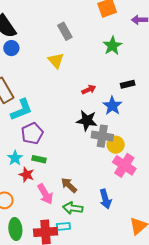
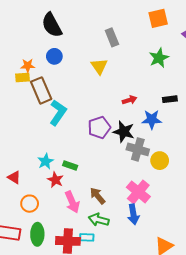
blue circle: (11, 48) -> (54, 56), moved
blue star: (112, 106) -> (152, 119), turned 30
cyan L-shape: (21, 110) -> (58, 113), turned -40
purple pentagon: (32, 133) -> (99, 127), moved
yellow circle: (116, 145) -> (160, 161), moved
pink cross: (124, 165) -> (138, 192), moved

